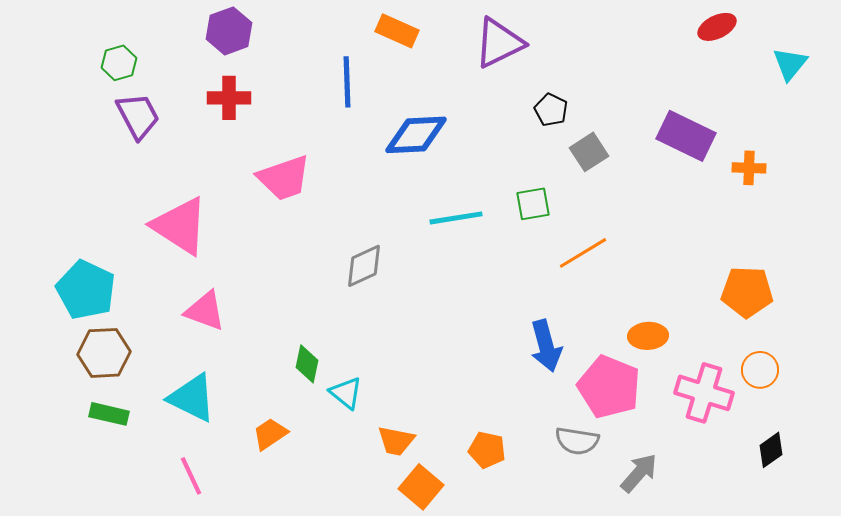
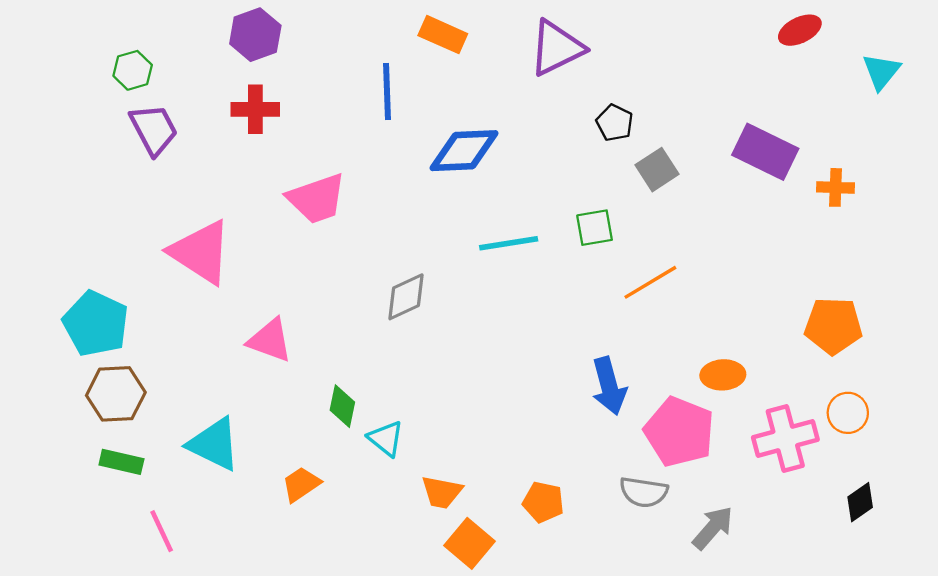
pink triangle: (205, 311) -> (270, 340), moved
pink cross: (704, 393) -> (785, 439), turned -32
pink line: (191, 476) -> (162, 531), moved

